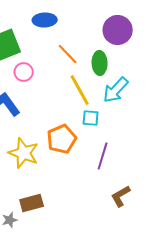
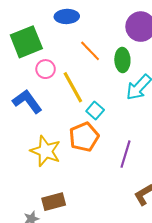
yellow line: (80, 90) -> (73, 87), moved
cyan square: (91, 118) -> (95, 111), moved, turned 36

